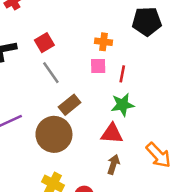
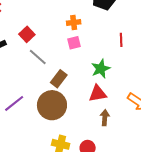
red line: (122, 74) -> (121, 40), moved

